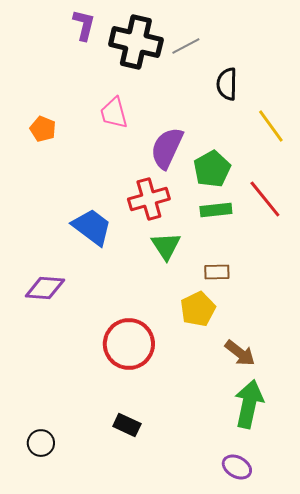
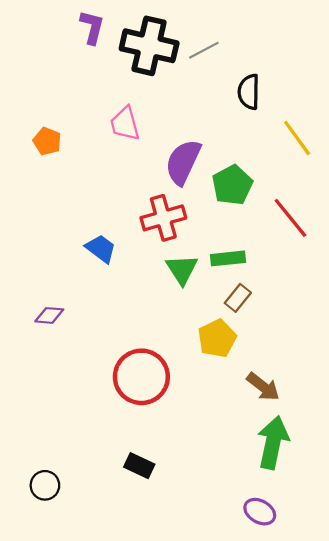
green rectangle: (216, 210) -> (228, 258), moved
blue trapezoid: (92, 227) -> (101, 249), size x0.7
brown rectangle: (217, 272) -> (238, 298), turned -50
purple diamond: (45, 288) -> (49, 315), size x0.7

